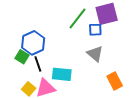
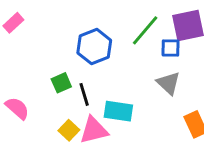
blue hexagon: (33, 43) -> (94, 47), moved
green square: (22, 57) -> (61, 83), turned 32

